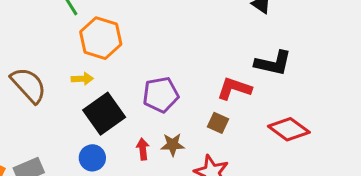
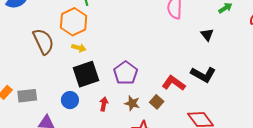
orange hexagon: (101, 38) -> (74, 22), moved
purple pentagon: (161, 95) -> (126, 73), turned 30
brown star: (173, 145) -> (132, 103), moved

